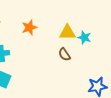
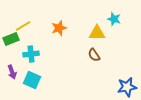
cyan star: (84, 37) -> (114, 19), moved

